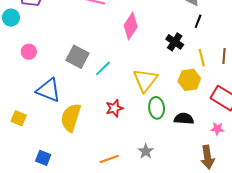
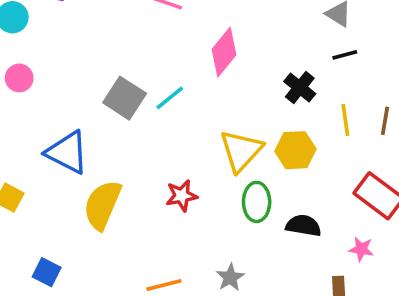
black line: (198, 21) -> (345, 55), turned 48
pink circle: (29, 52) -> (19, 78), moved
cyan line: (103, 68) -> (170, 98), moved
yellow hexagon: (189, 80) -> (295, 150), moved

